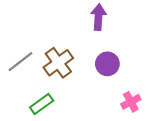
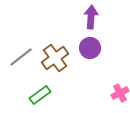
purple circle: (107, 64) -> (90, 48), moved

